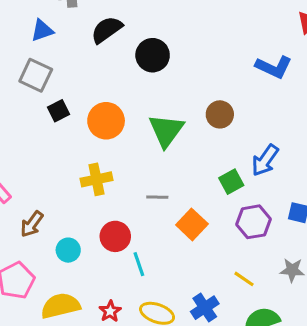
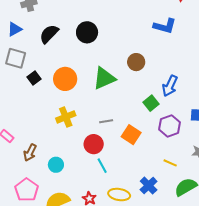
black semicircle: (107, 30) -> (49, 34), moved
green triangle: (166, 131) -> (104, 78), turned 40
red circle: (115, 236) -> (94, 144), moved

